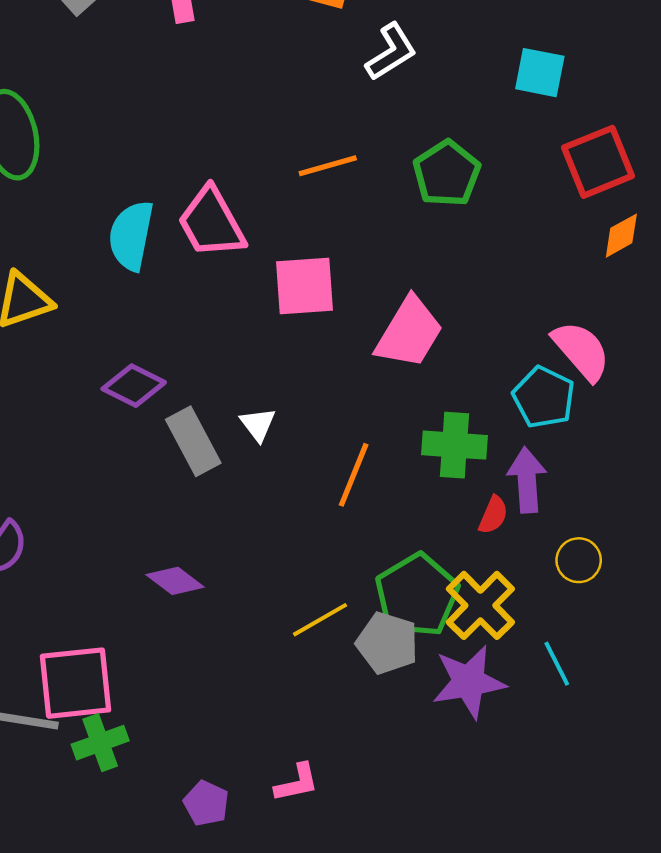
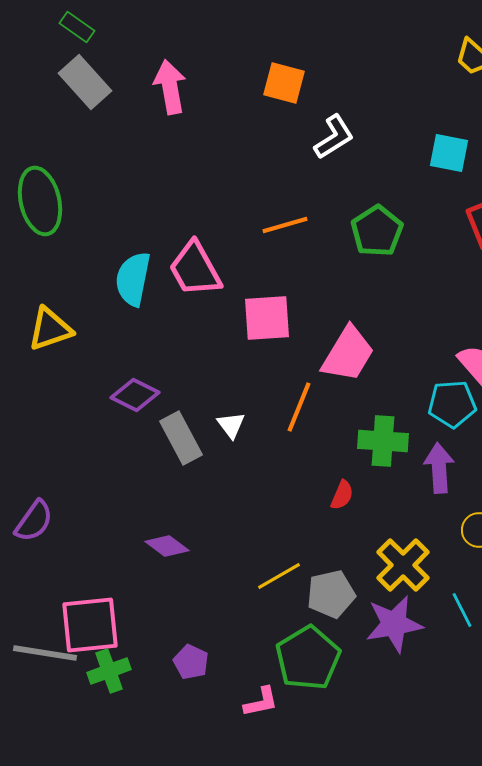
cyan pentagon: (544, 397) -> (452, 404), turned -30
orange line: (354, 475) -> (299, 407), moved
red semicircle: (493, 515) -> (342, 495), moved
green pentagon: (417, 595) -> (308, 658), moved
gray pentagon: (387, 643) -> (331, 594), turned -30
purple pentagon: (206, 803) -> (191, 662), moved

